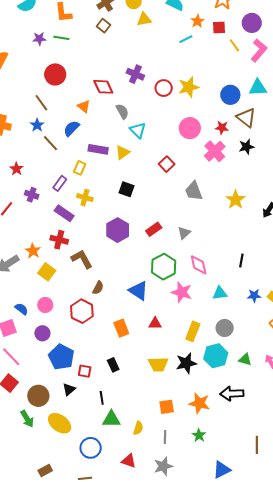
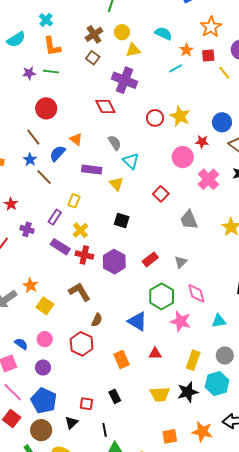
purple cross: (135, 74) -> (124, 80), moved, size x1.4
red diamond: (103, 87) -> (105, 107), moved
yellow star: (189, 87) -> (180, 116), turned -30
blue semicircle: (71, 128) -> (57, 153), moved
red star: (222, 128) -> (202, 142), moved
purple rectangle: (98, 149) -> (92, 170), moved
yellow triangle: (123, 152) -> (116, 184), turned -35
yellow cross: (85, 198) -> (80, 230), turned 35
red cross: (59, 240) -> (84, 255), moved
blue pentagon: (61, 357) -> (44, 401), moved

